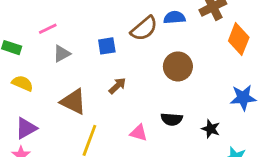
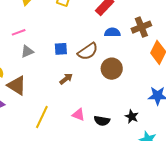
brown semicircle: (144, 28) -> (88, 51), moved
brown triangle: (73, 102) -> (17, 85), moved
black semicircle: (172, 119) -> (102, 121), moved

